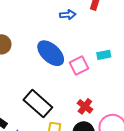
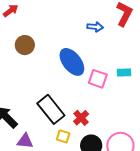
pink square: (79, 66) -> (98, 79), turned 36
red cross: (85, 106) -> (81, 118), moved

